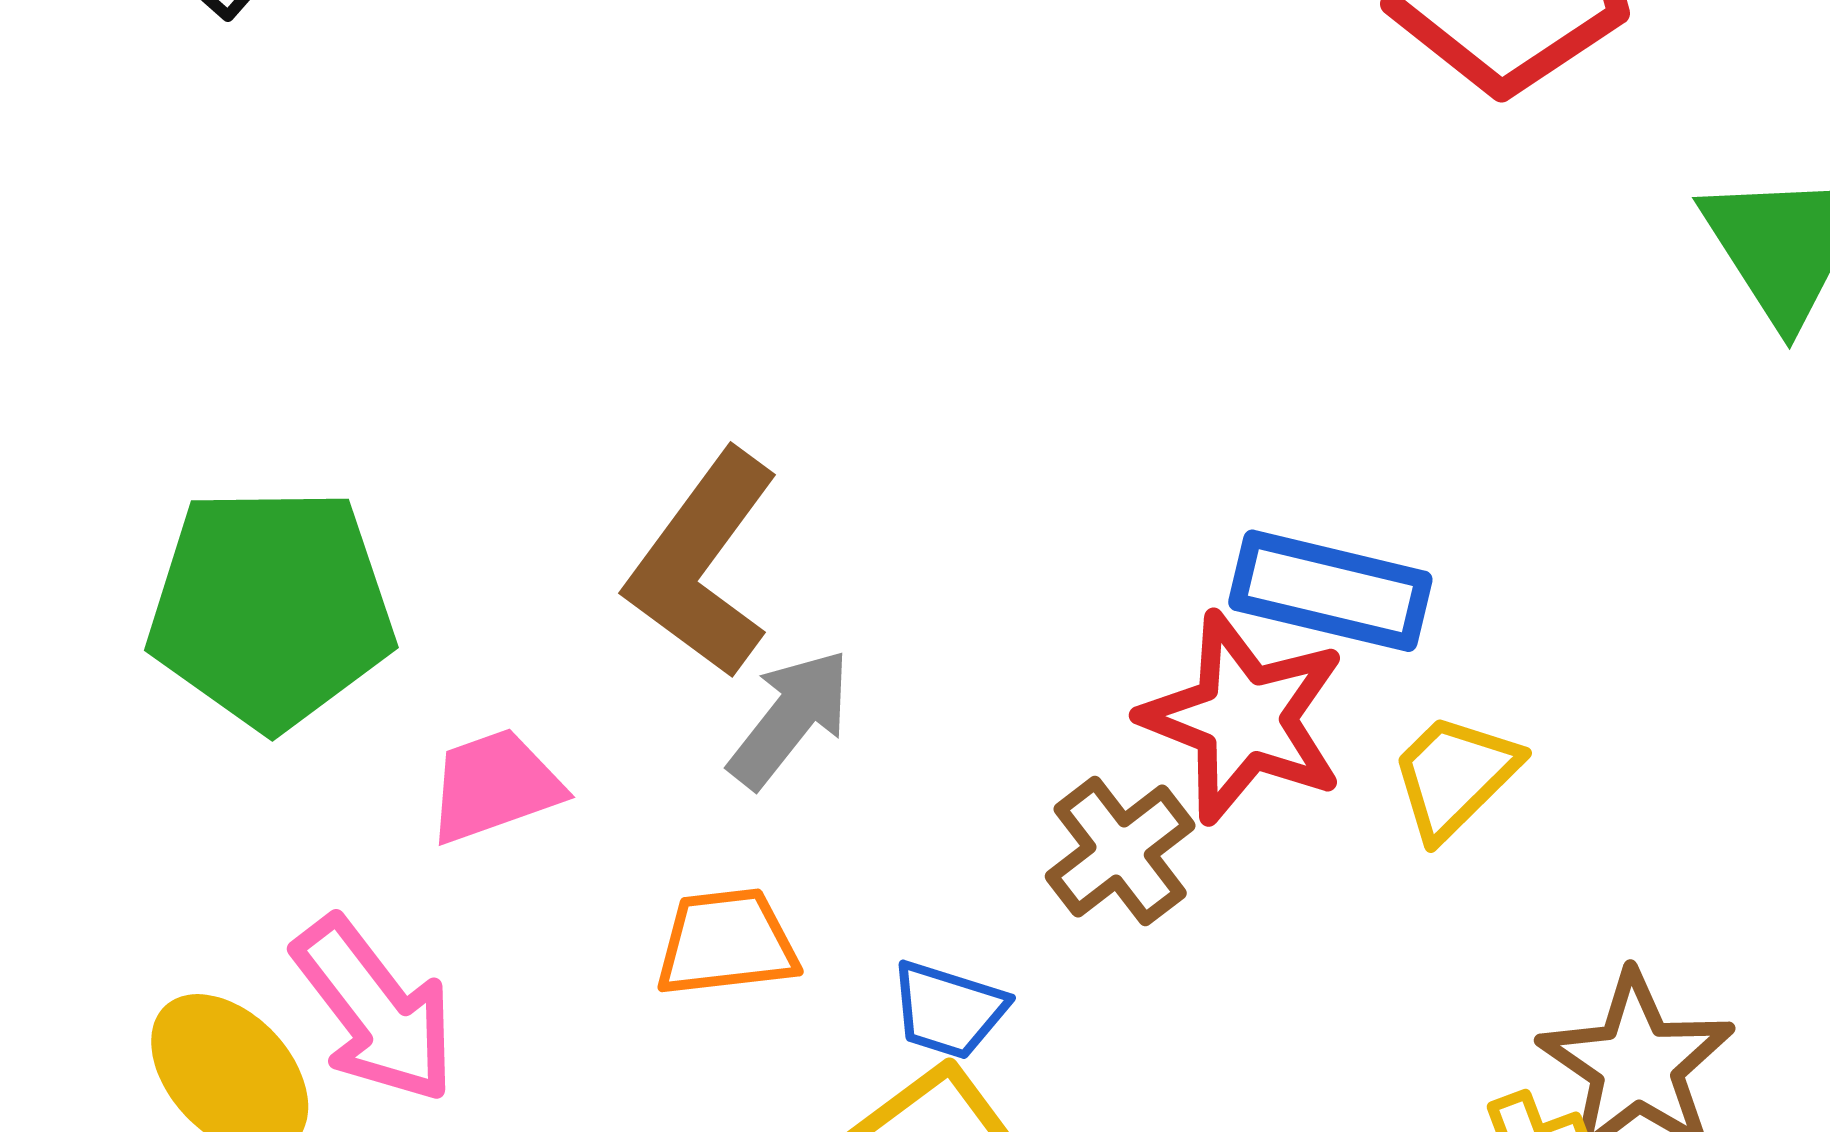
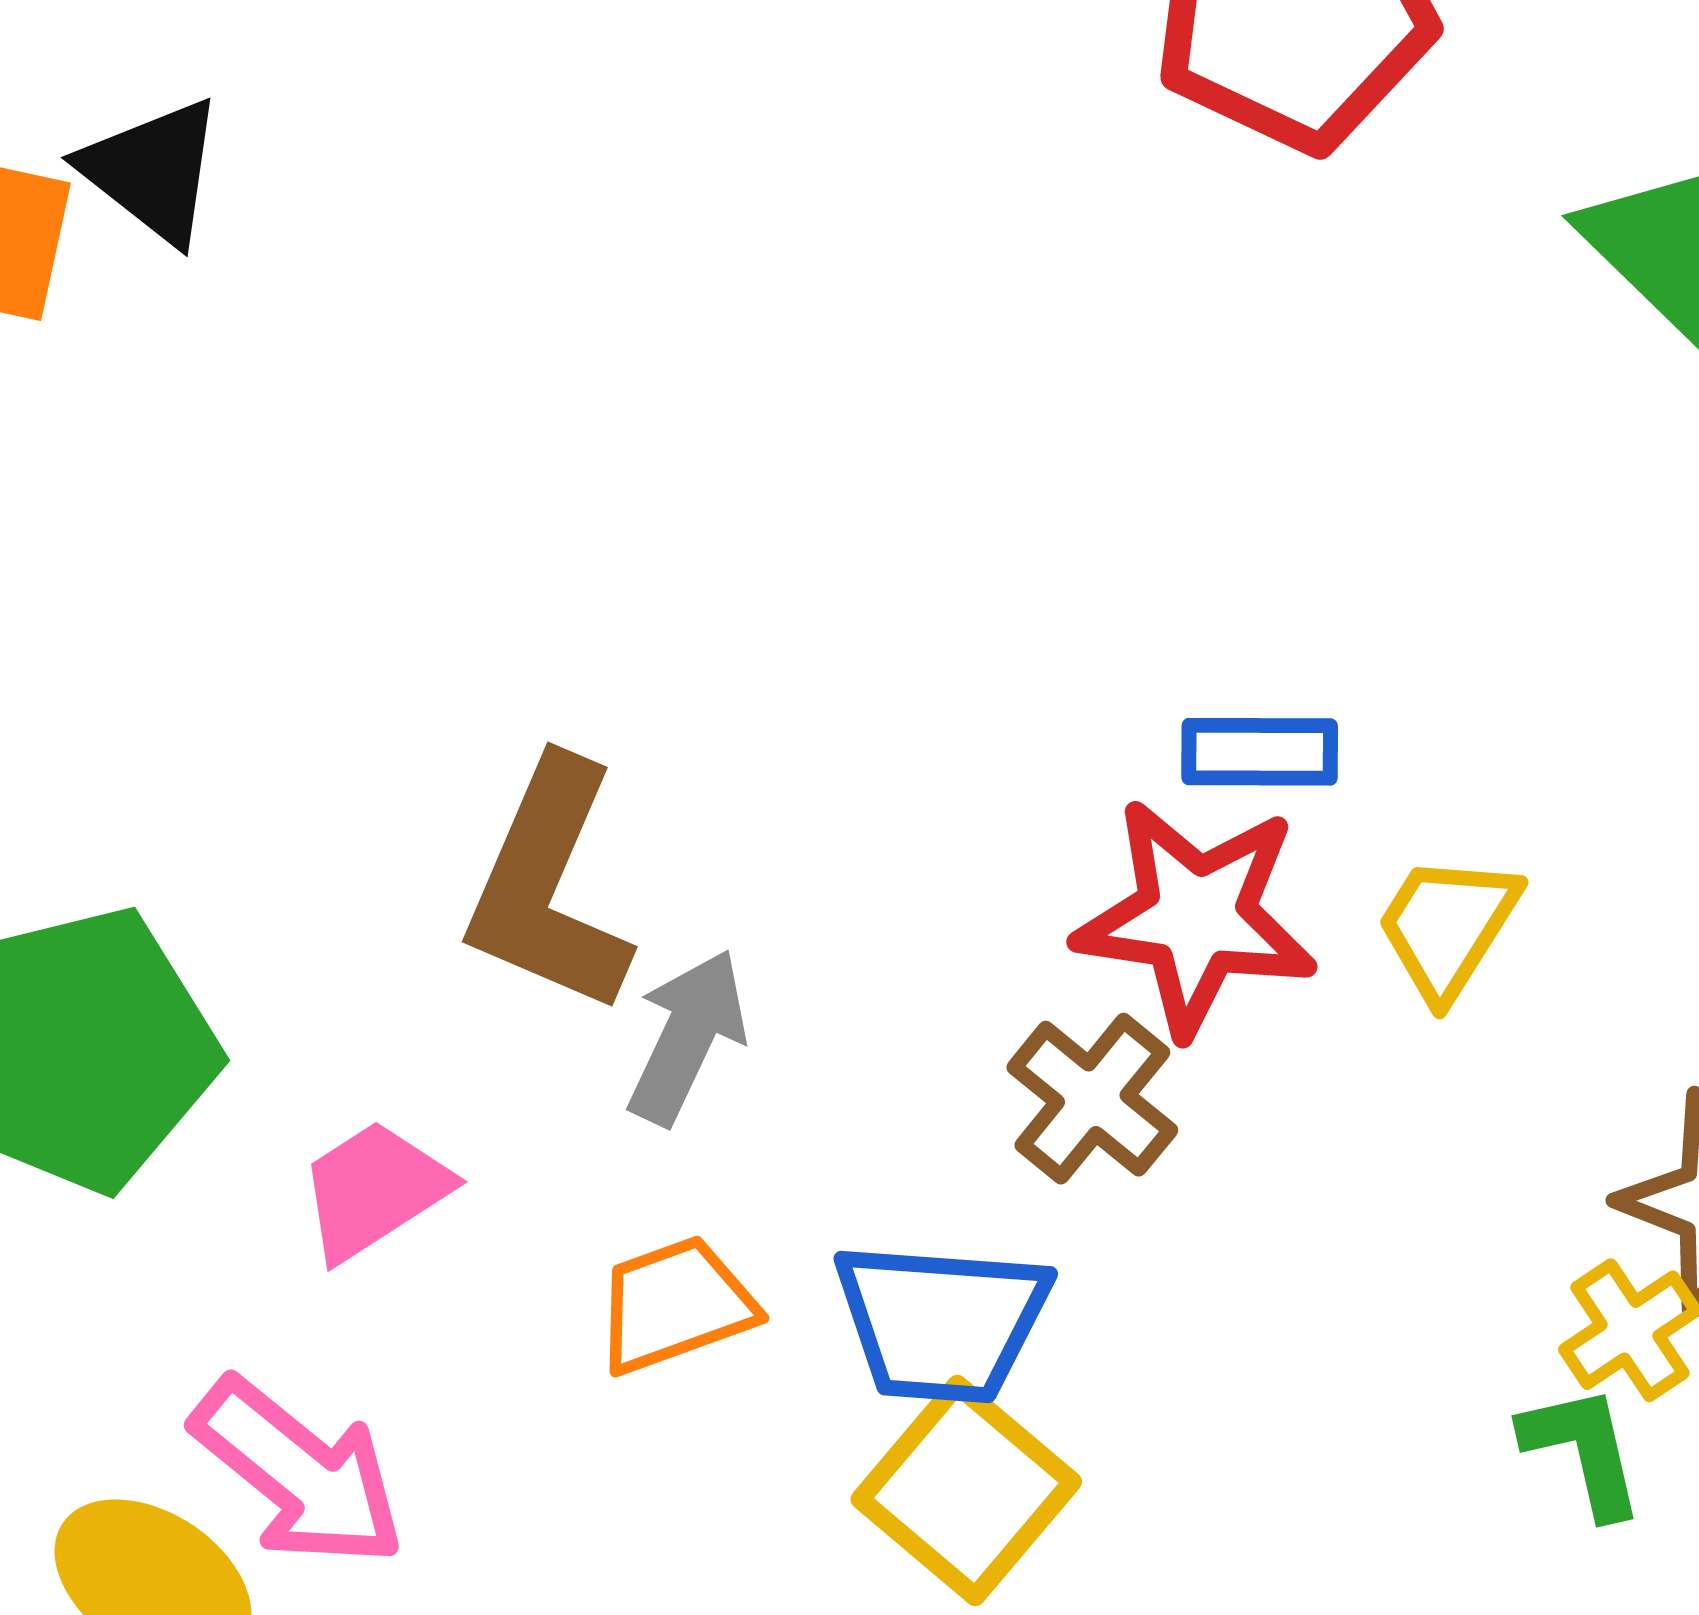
blue rectangle: (1330, 591) -> (1260, 752), size x0.7
blue trapezoid: (948, 1010) -> (942, 1322), size x1.6

